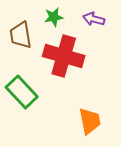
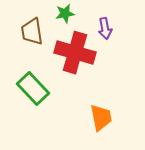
purple arrow: (94, 19) -> (105, 29), moved, turned -115

